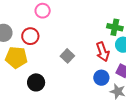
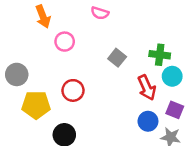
red circle: (30, 36) -> (73, 90), moved
gray square: (67, 56) -> (117, 58), moved

